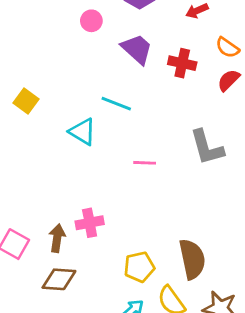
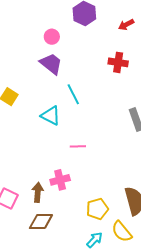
purple trapezoid: (137, 49) -> (51, 64), moved
cyan line: (116, 104) -> (73, 94), turned 45
pink line: (145, 163) -> (78, 146), moved

